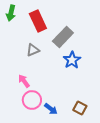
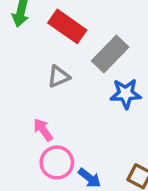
red rectangle: (38, 21) -> (67, 26), turned -30
blue star: (72, 60) -> (126, 94), turned 30

